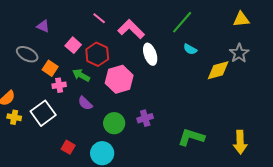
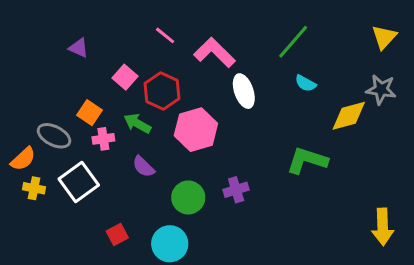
yellow triangle: (241, 19) -> (384, 37), turned -42
gray star: (239, 53) -> (381, 89), turned -30
gray ellipse: (27, 54) -> (54, 136), moved
green L-shape: (191, 137) -> (307, 160), moved
red square: (68, 147) -> (117, 235), turned 32

